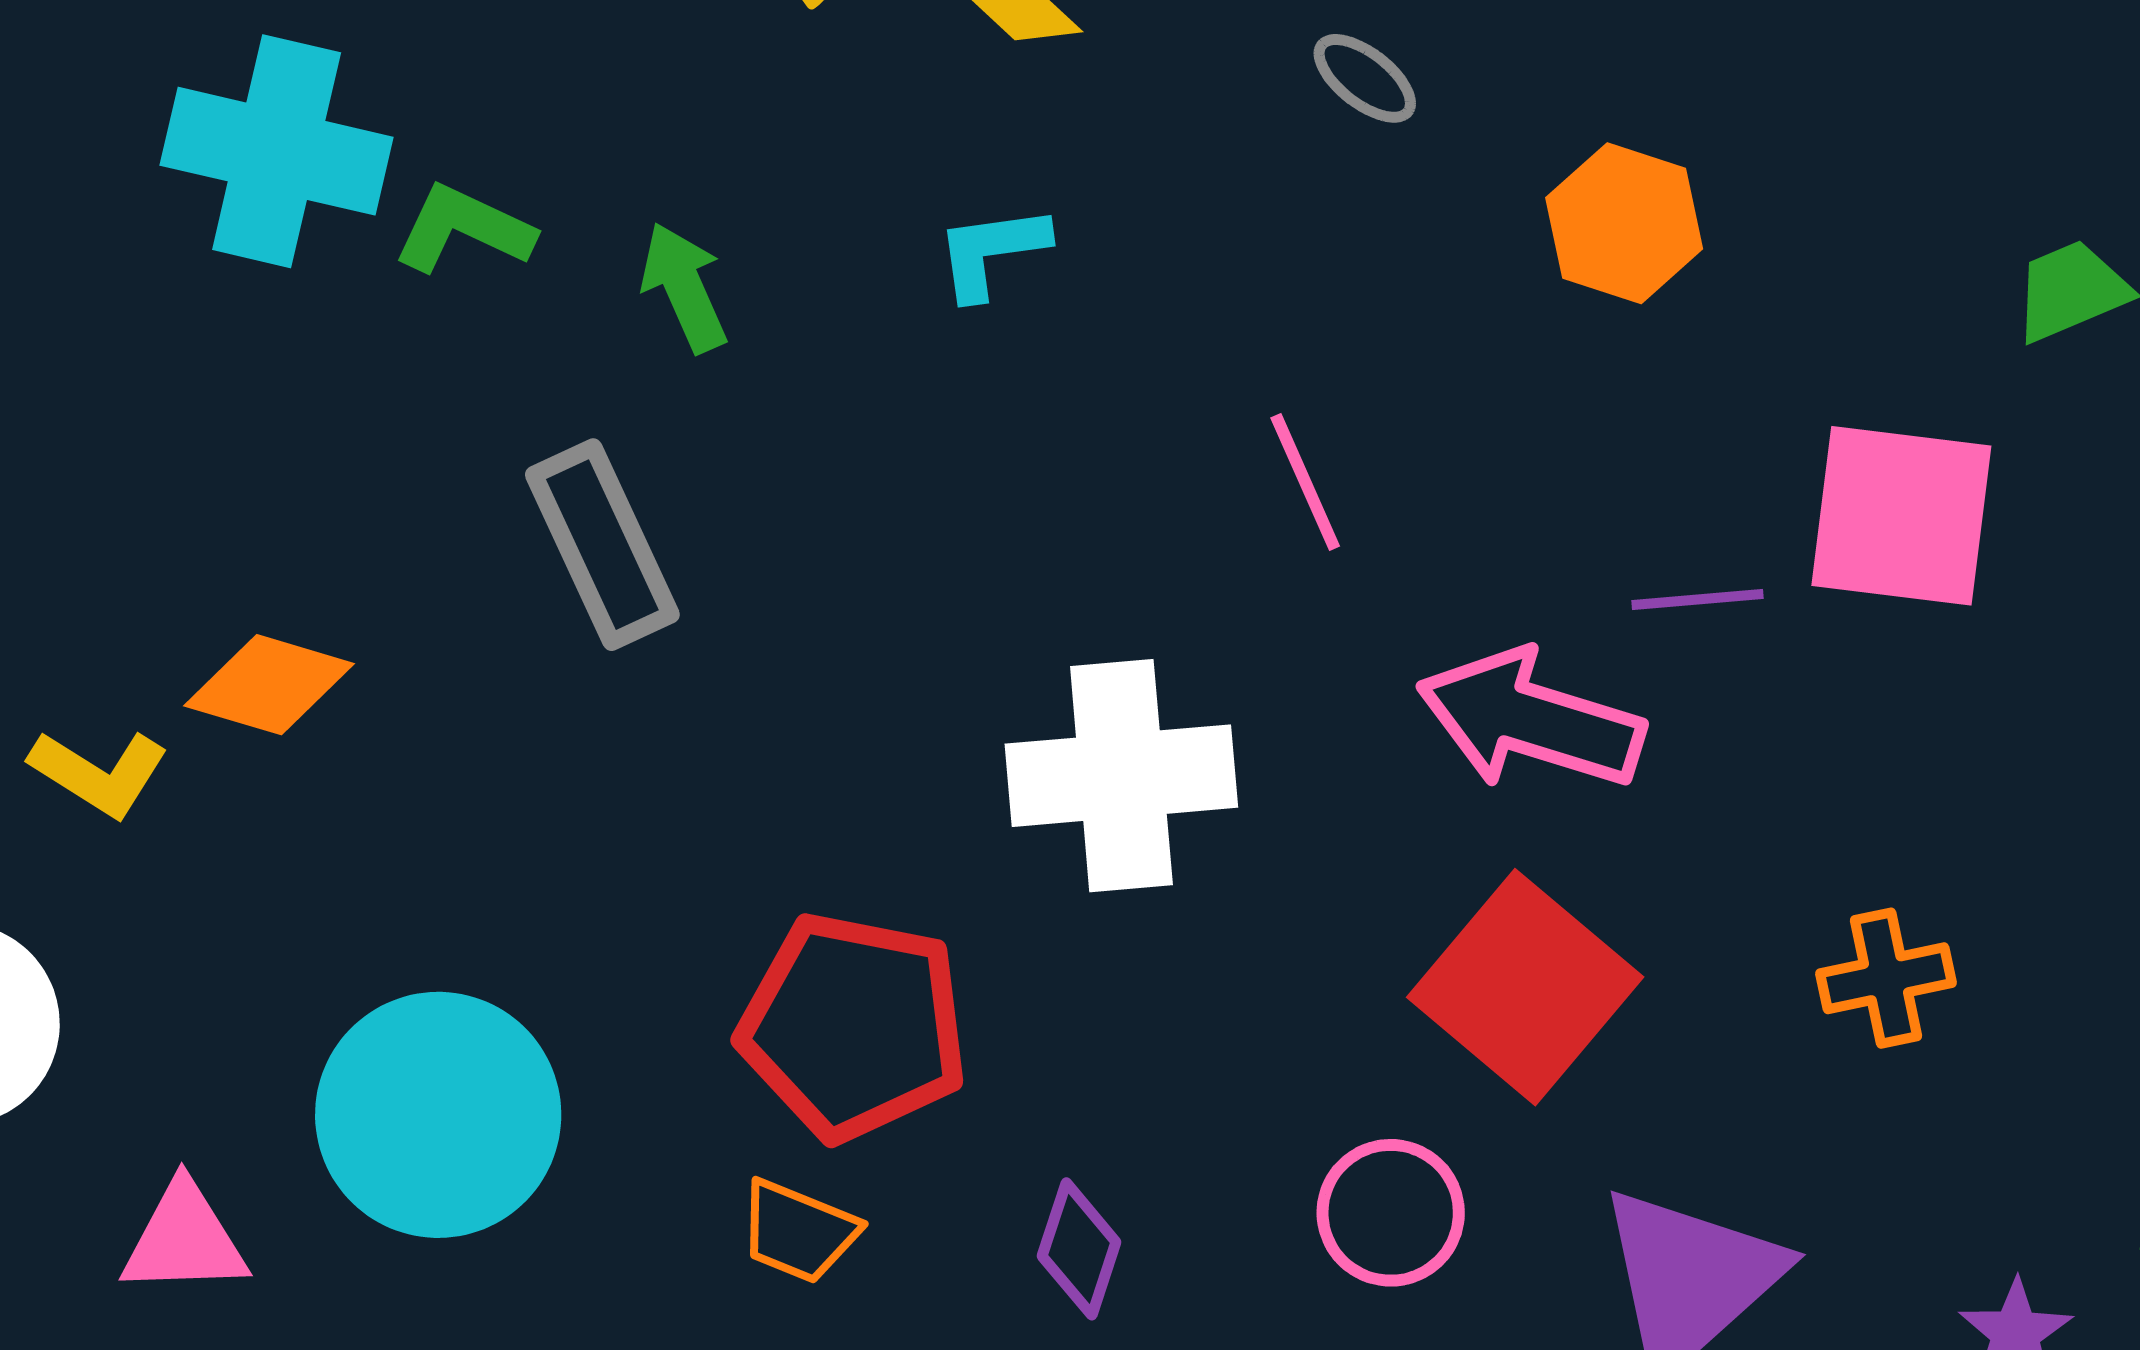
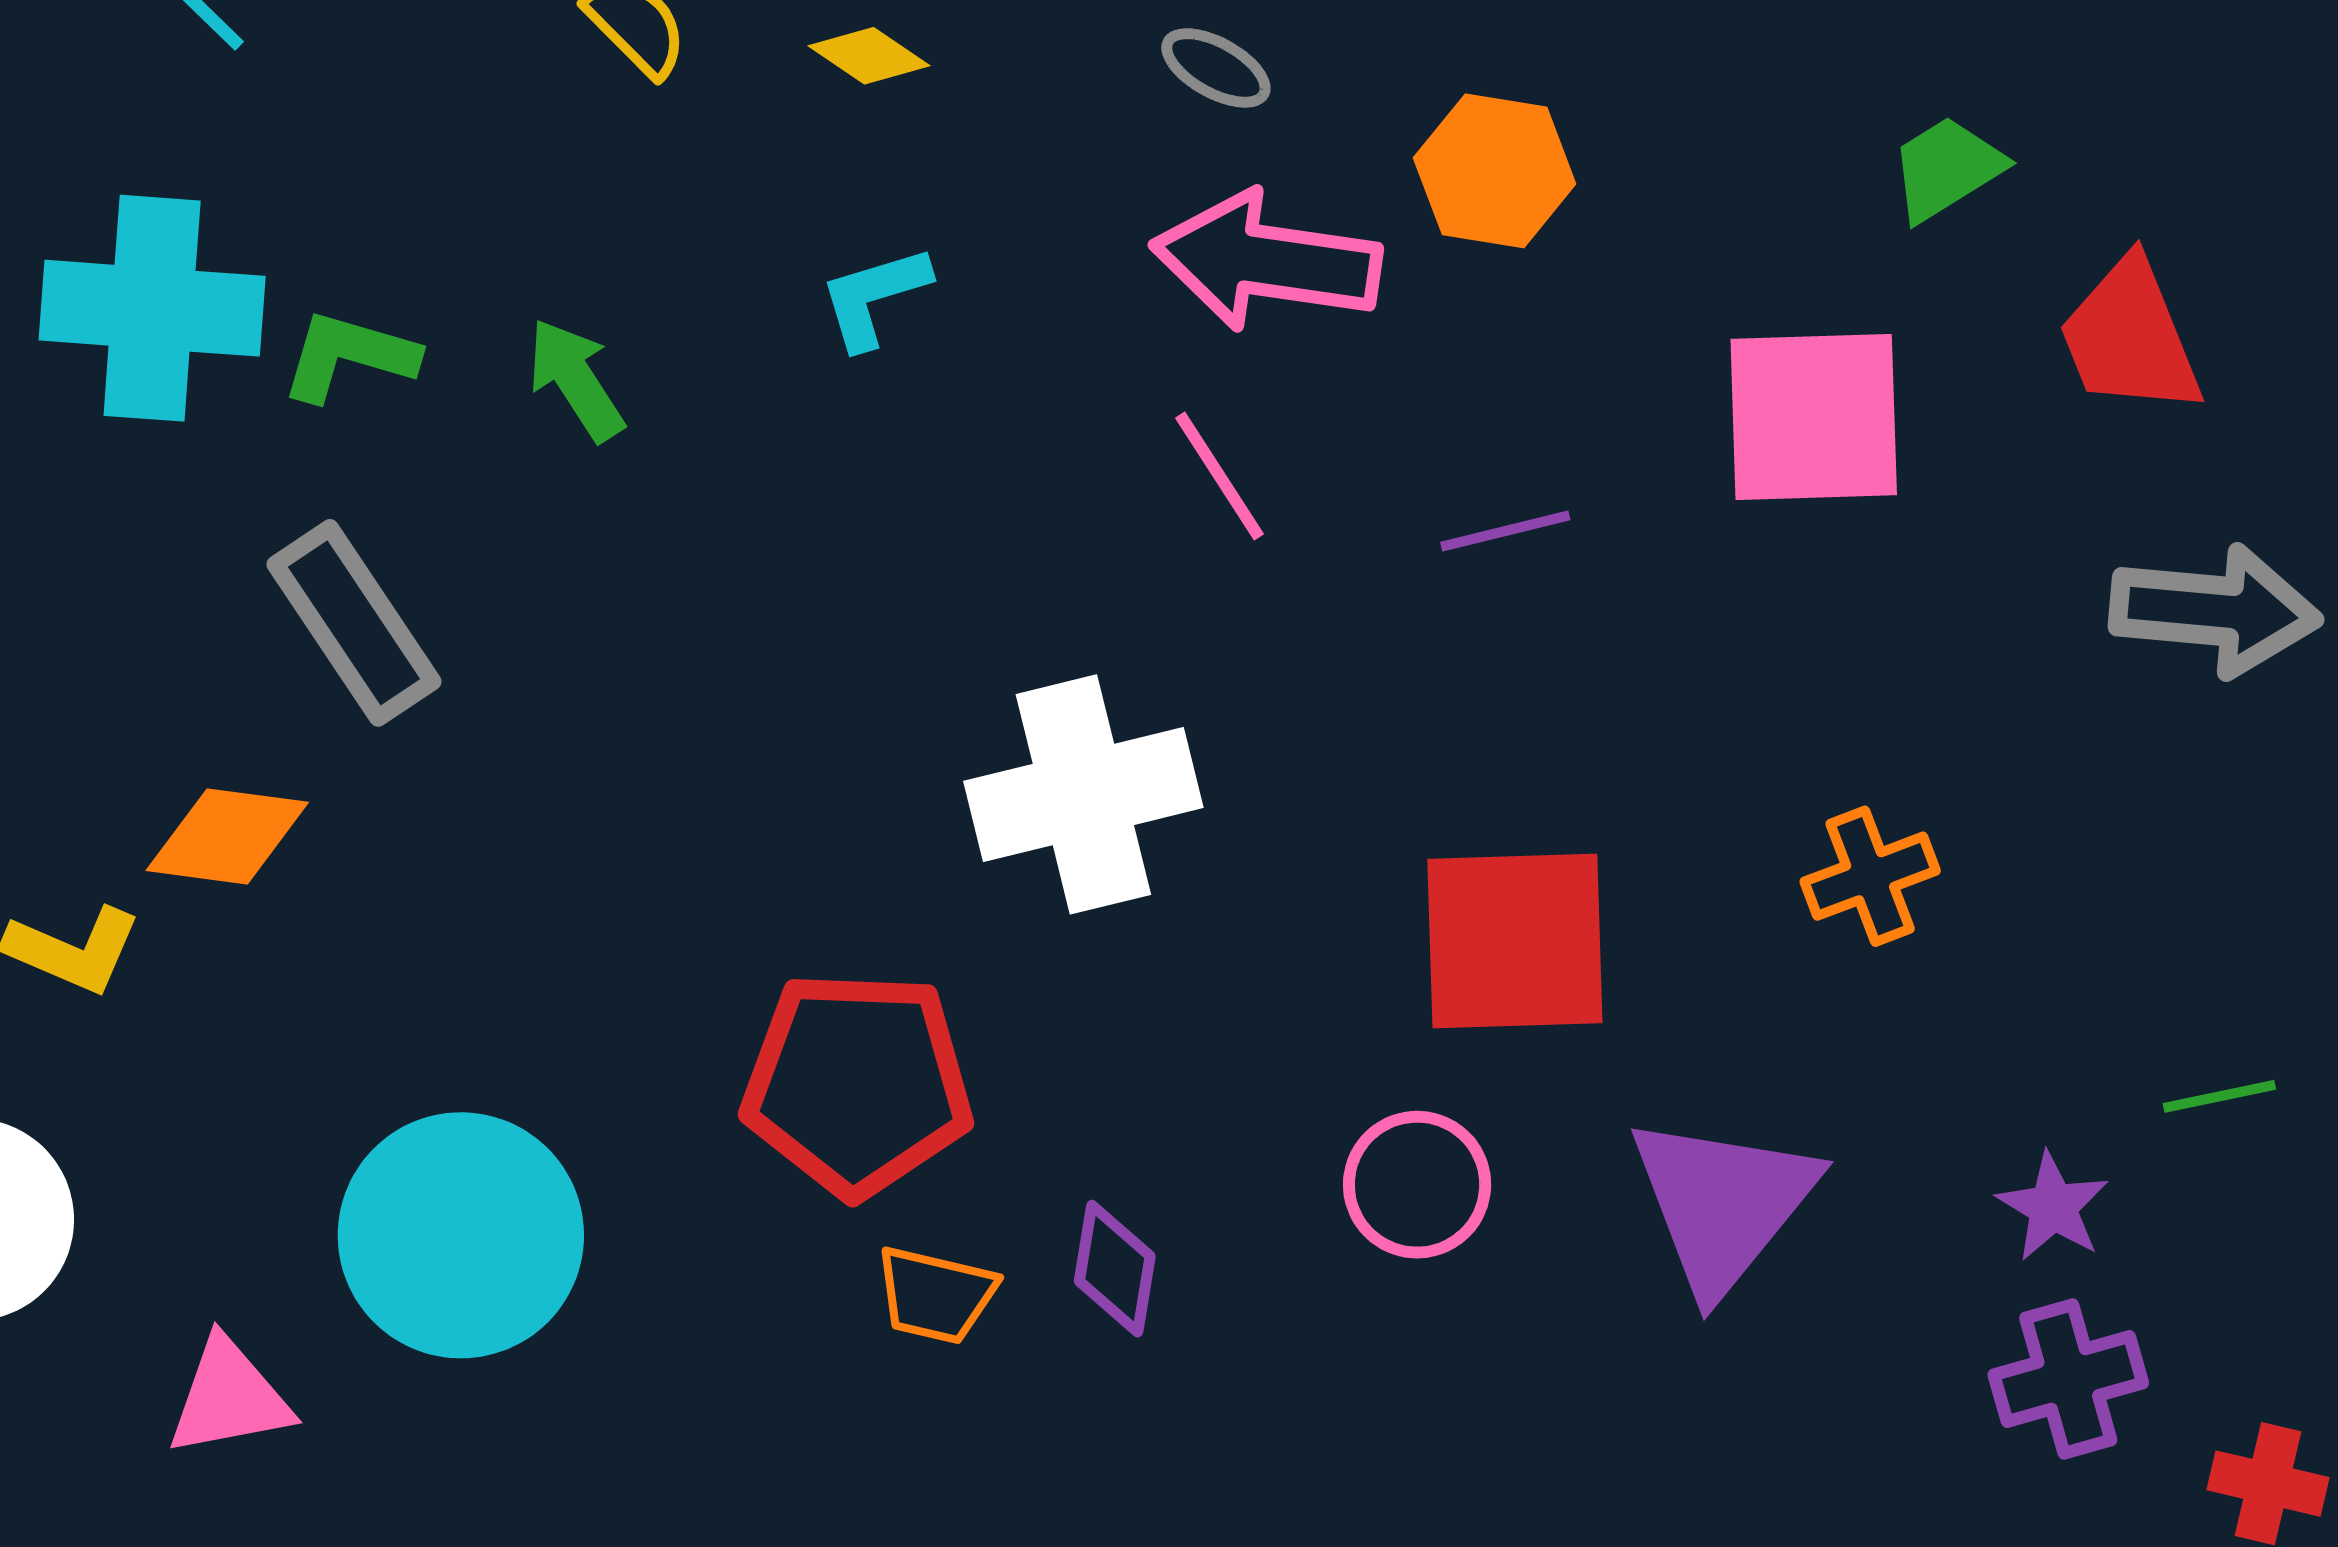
gray rectangle: (602, 545) -> (354, 623), moved
purple line: (1698, 600) -> (1505, 531), moved
pink arrow: (1530, 720) -> (1266, 261), moved
red square: (1525, 987) -> (1515, 941), turned -33
orange trapezoid: (798, 1231) -> (936, 1295), moved

